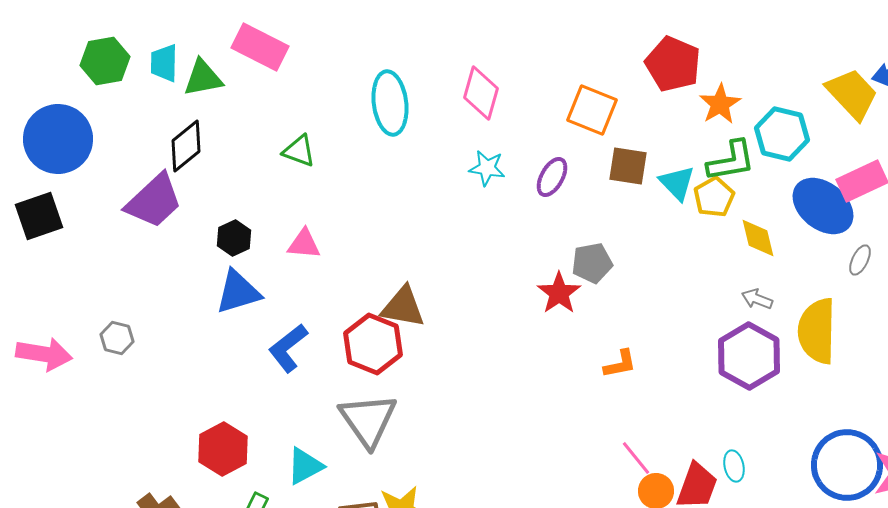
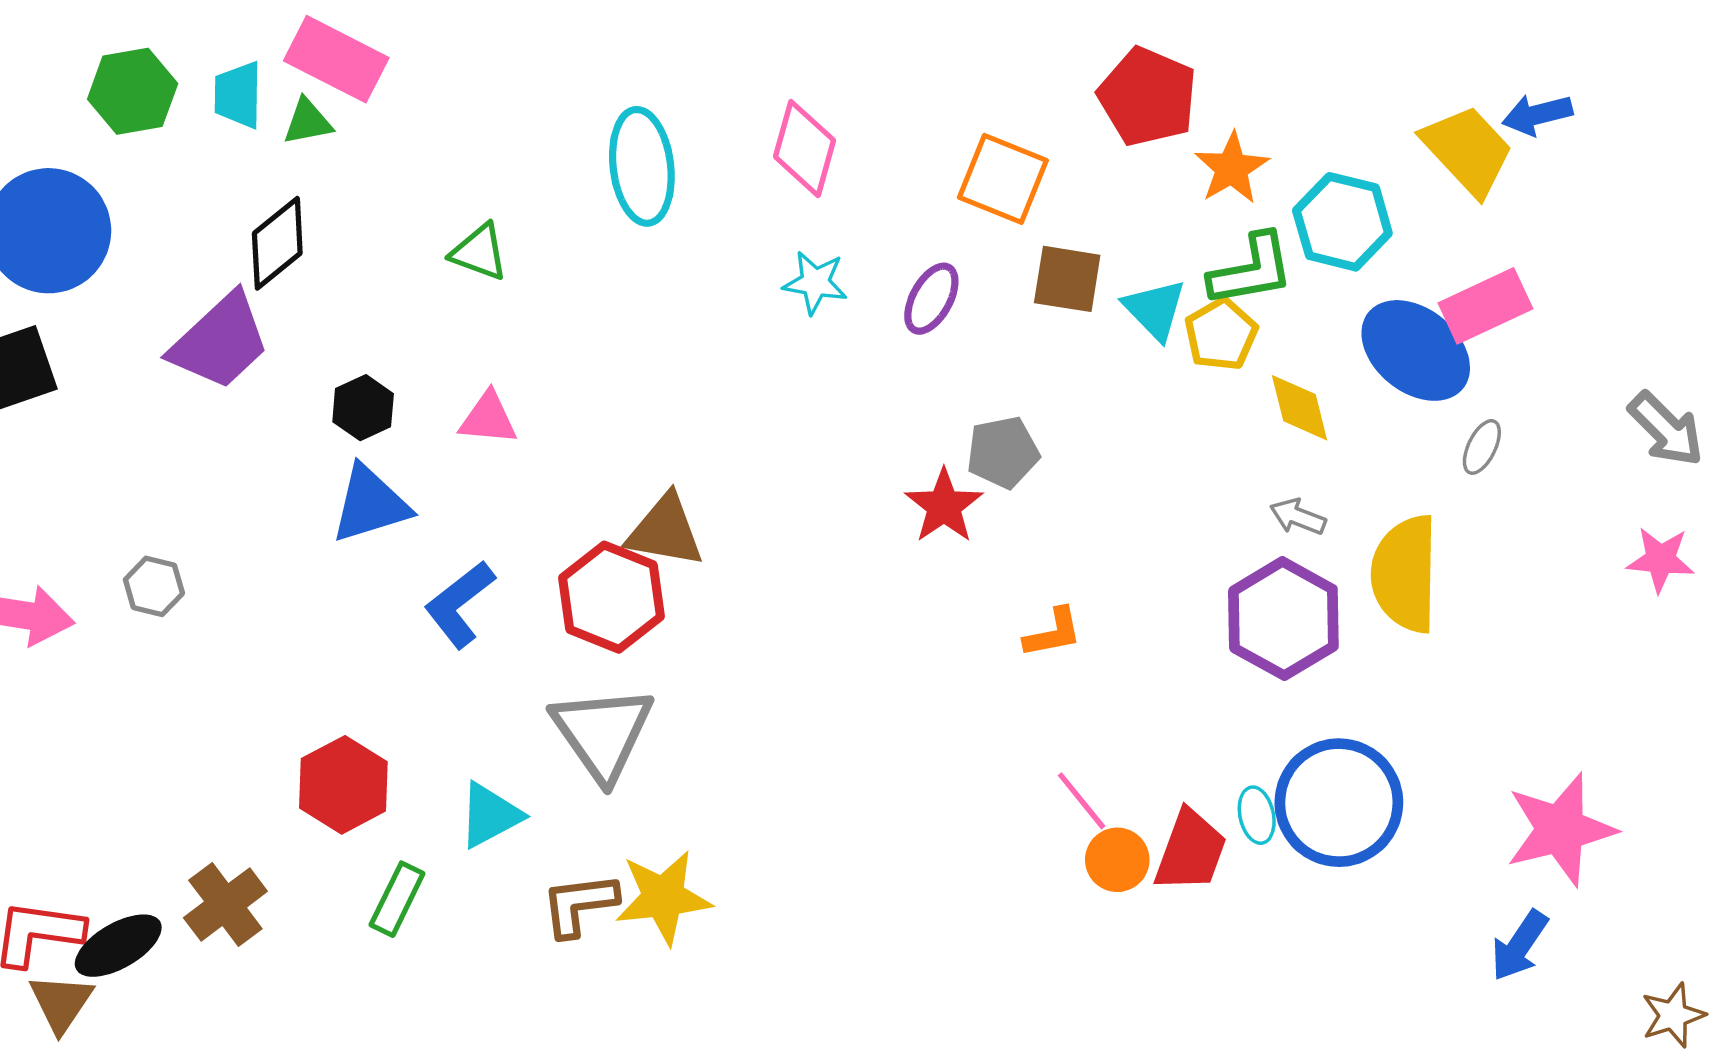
pink rectangle: (260, 47) -> (336, 59), moved
green triangle: (203, 78) -> (308, 122), size x0.7
blue circle: (847, 465) -> (1339, 803), moved

